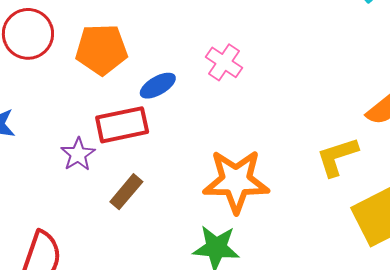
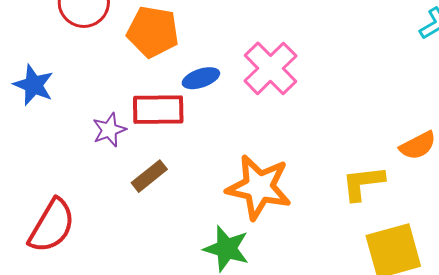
pink cross: (224, 62) -> (270, 68), size x1.5

